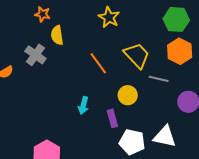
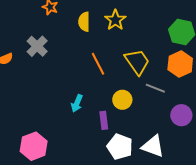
yellow semicircle: (57, 35) -> (84, 22), moved

